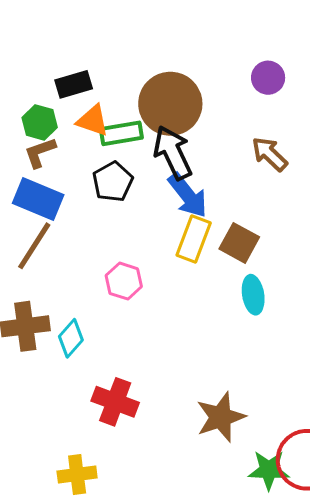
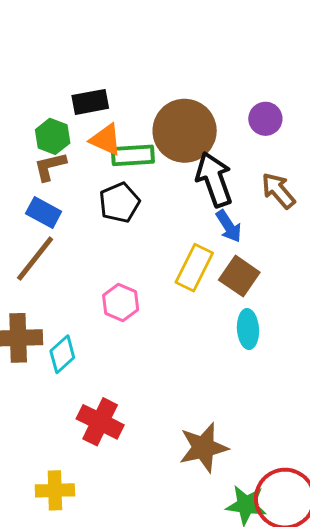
purple circle: (268, 78) -> (265, 119), moved
black arrow: (173, 153) -> (214, 179), moved
blue arrow: (188, 195) -> (229, 226), moved, size x0.7
blue rectangle: (38, 199) -> (44, 212), size x0.7

